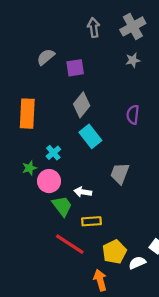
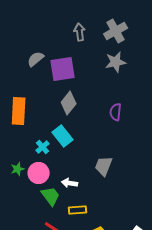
gray star: (133, 60) -> (116, 62), size x1.5
purple square: (75, 68) -> (63, 69), size x1.5
cyan rectangle: (90, 136) -> (63, 136), moved
green star: (29, 168) -> (18, 169), moved

